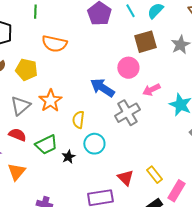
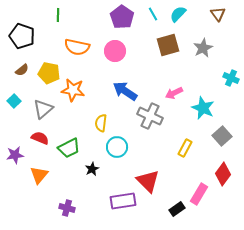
pink circle: (128, 68) -> (115, 51), moved
orange star: (50, 101) -> (73, 90), moved, turned -30
gray cross: (127, 113) -> (150, 116), turned -35
black star: (68, 157) -> (92, 169), moved
yellow rectangle: (154, 175) -> (185, 148), moved, turned 66
red triangle: (125, 178) -> (148, 181), size x1.4

